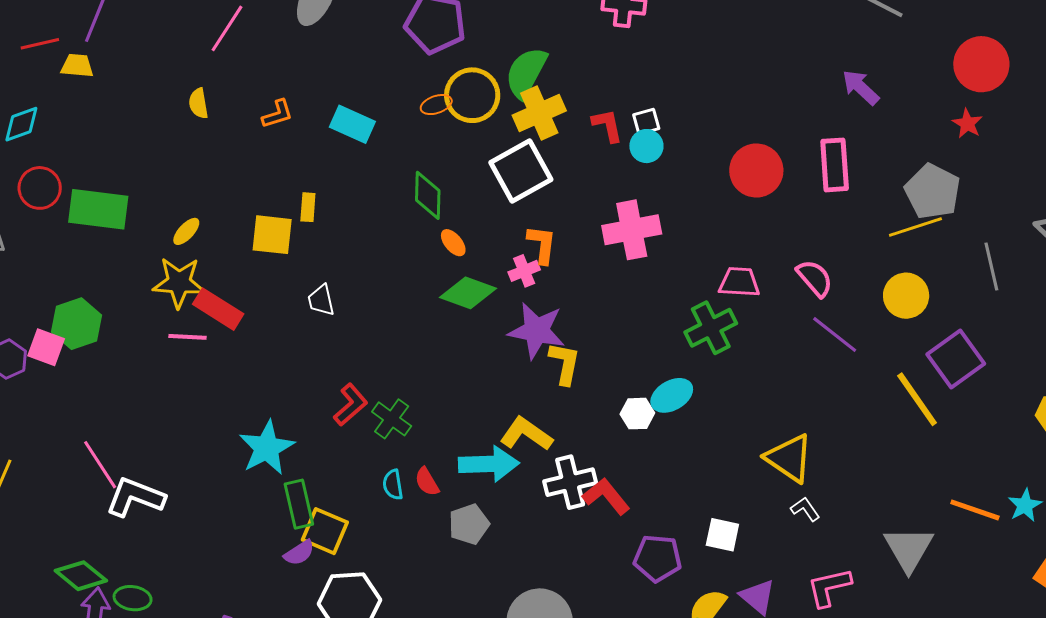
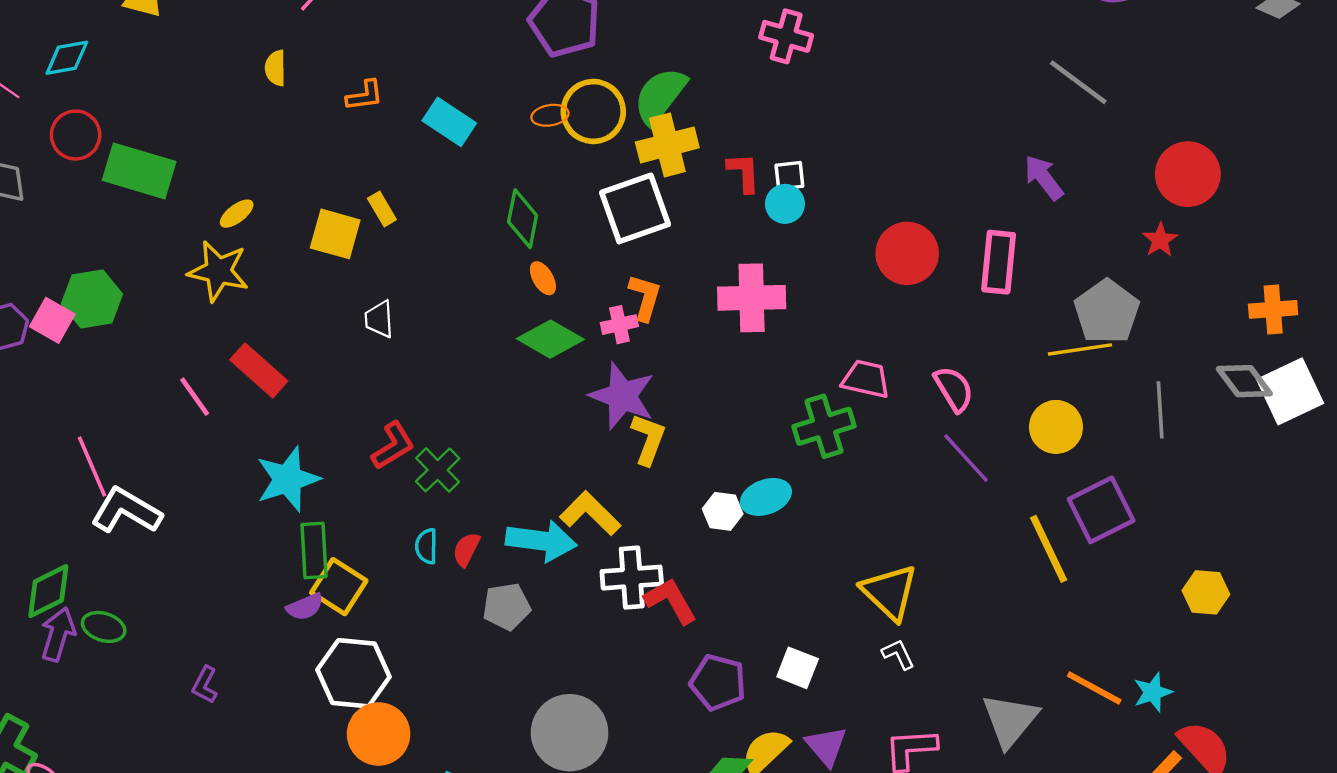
yellow rectangle: (308, 207) -> (382, 209), turned -44
red rectangle: (218, 309) -> (259, 370), moved
pink line: (187, 337) -> (195, 397), moved, turned 42
red semicircle: (427, 482) -> (466, 549), turned 48
green diamond: (81, 576) -> (48, 591), turned -75

